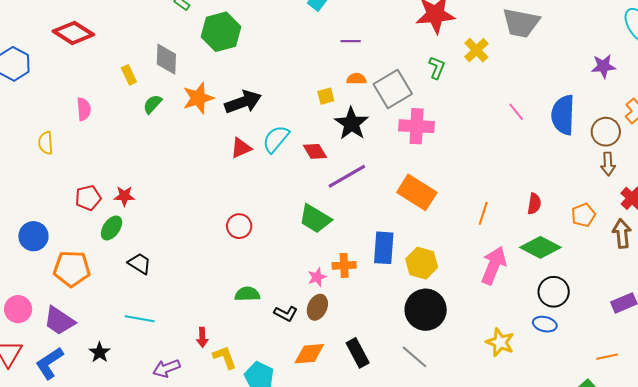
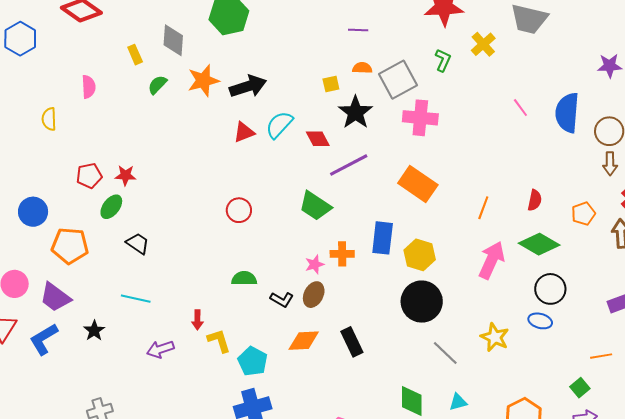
gray line: (414, 357) -> (445, 353), moved

